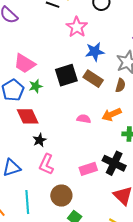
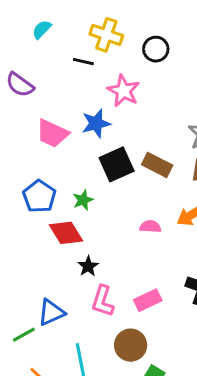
blue star: (95, 52) -> (96, 123), moved
pink trapezoid: (25, 63) -> (52, 133), moved
green star: (36, 86) -> (83, 200), moved
pink rectangle: (88, 169) -> (148, 300), moved

